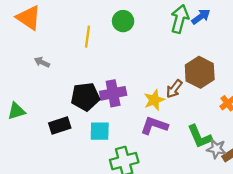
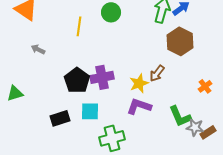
brown hexagon: (200, 72) -> (180, 41), moved
black pentagon: (85, 97) -> (77, 80), turned -30
black rectangle: (60, 126) -> (60, 118), moved

